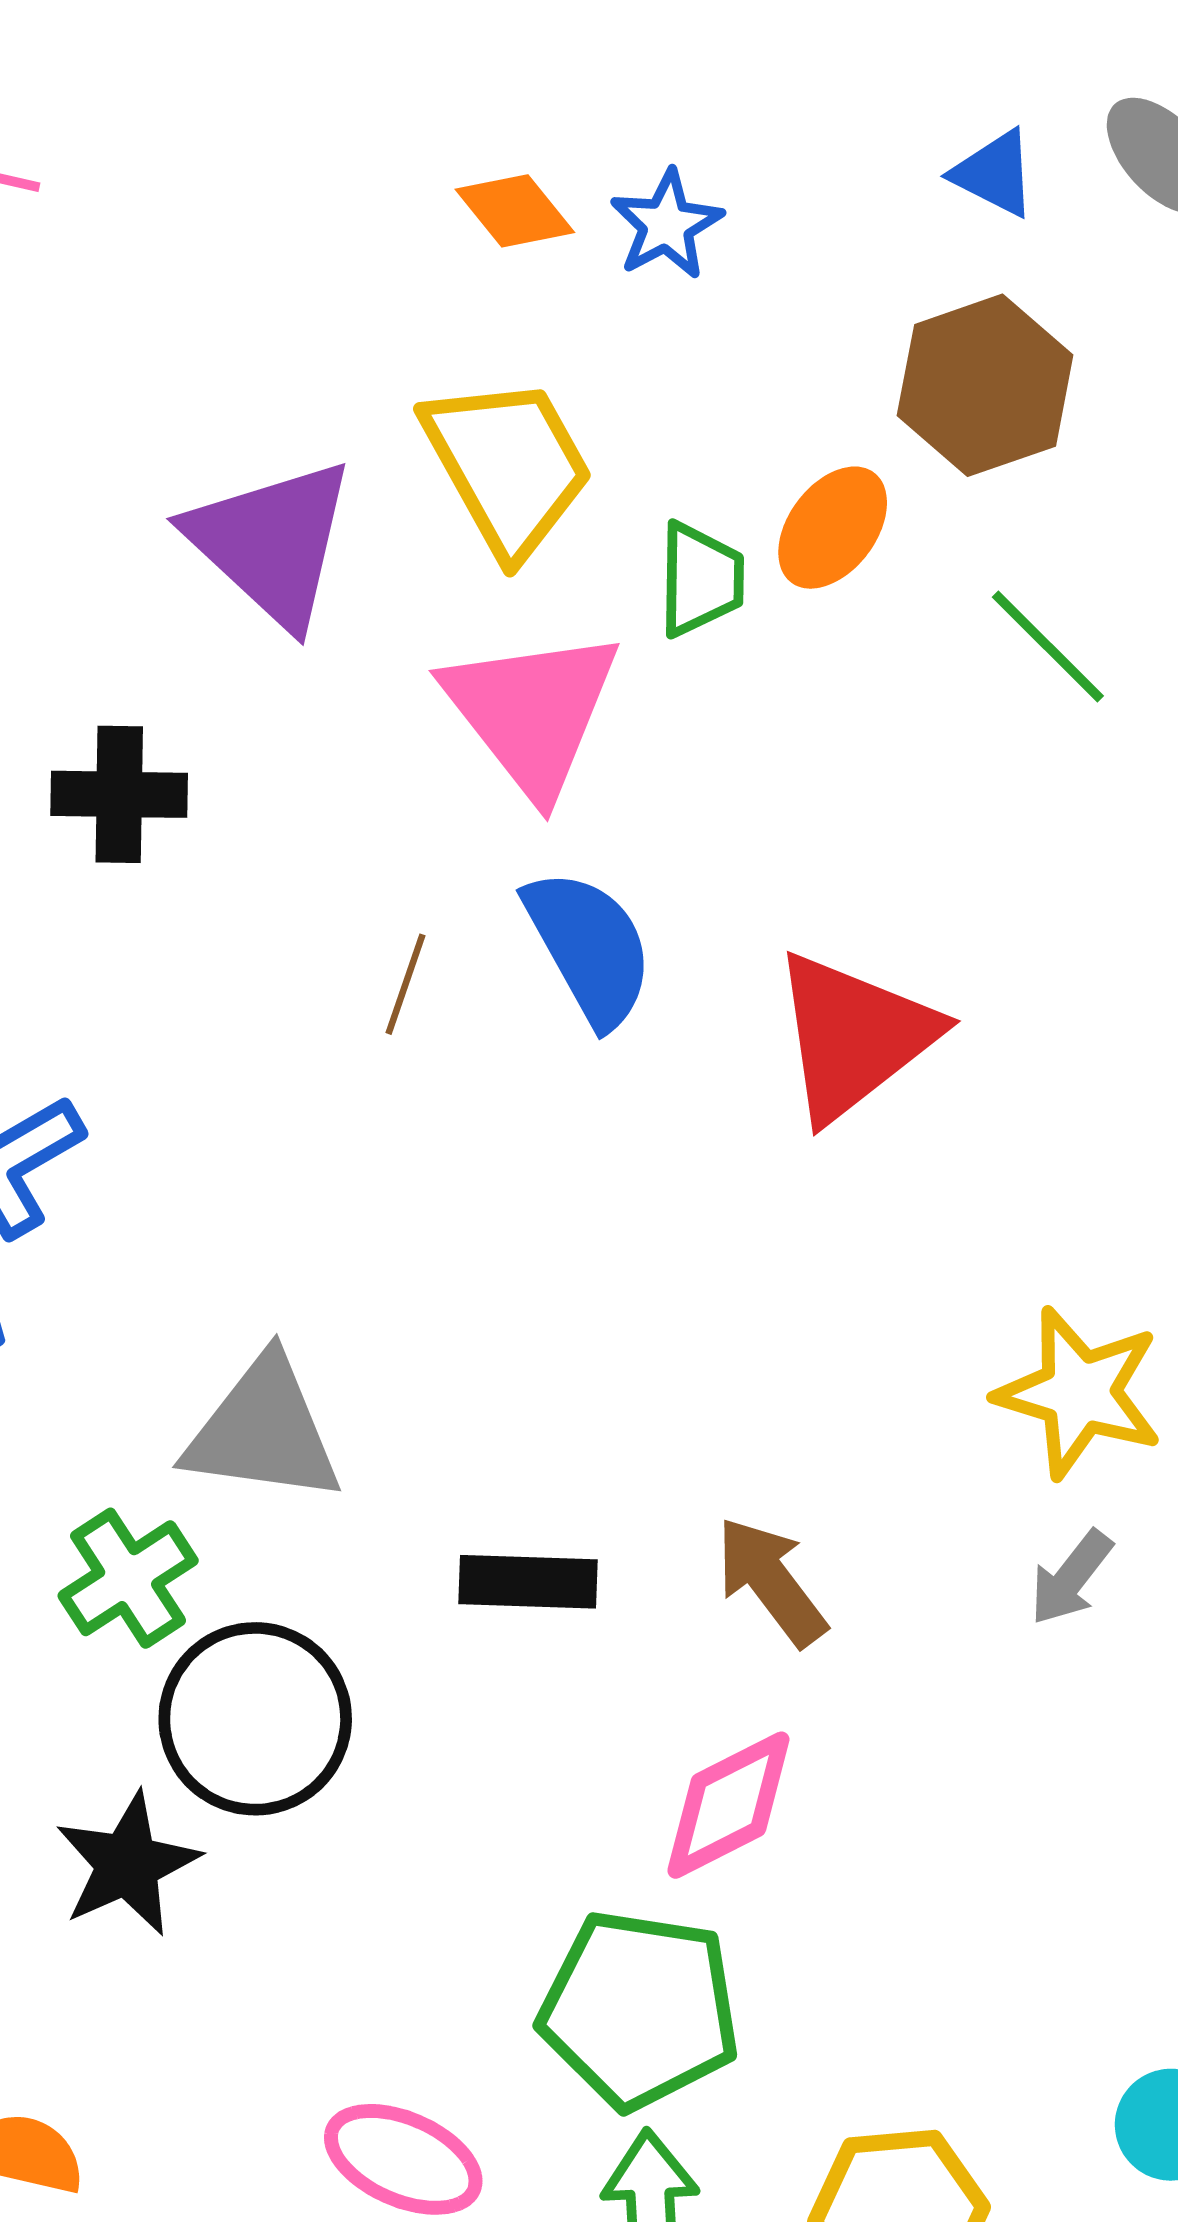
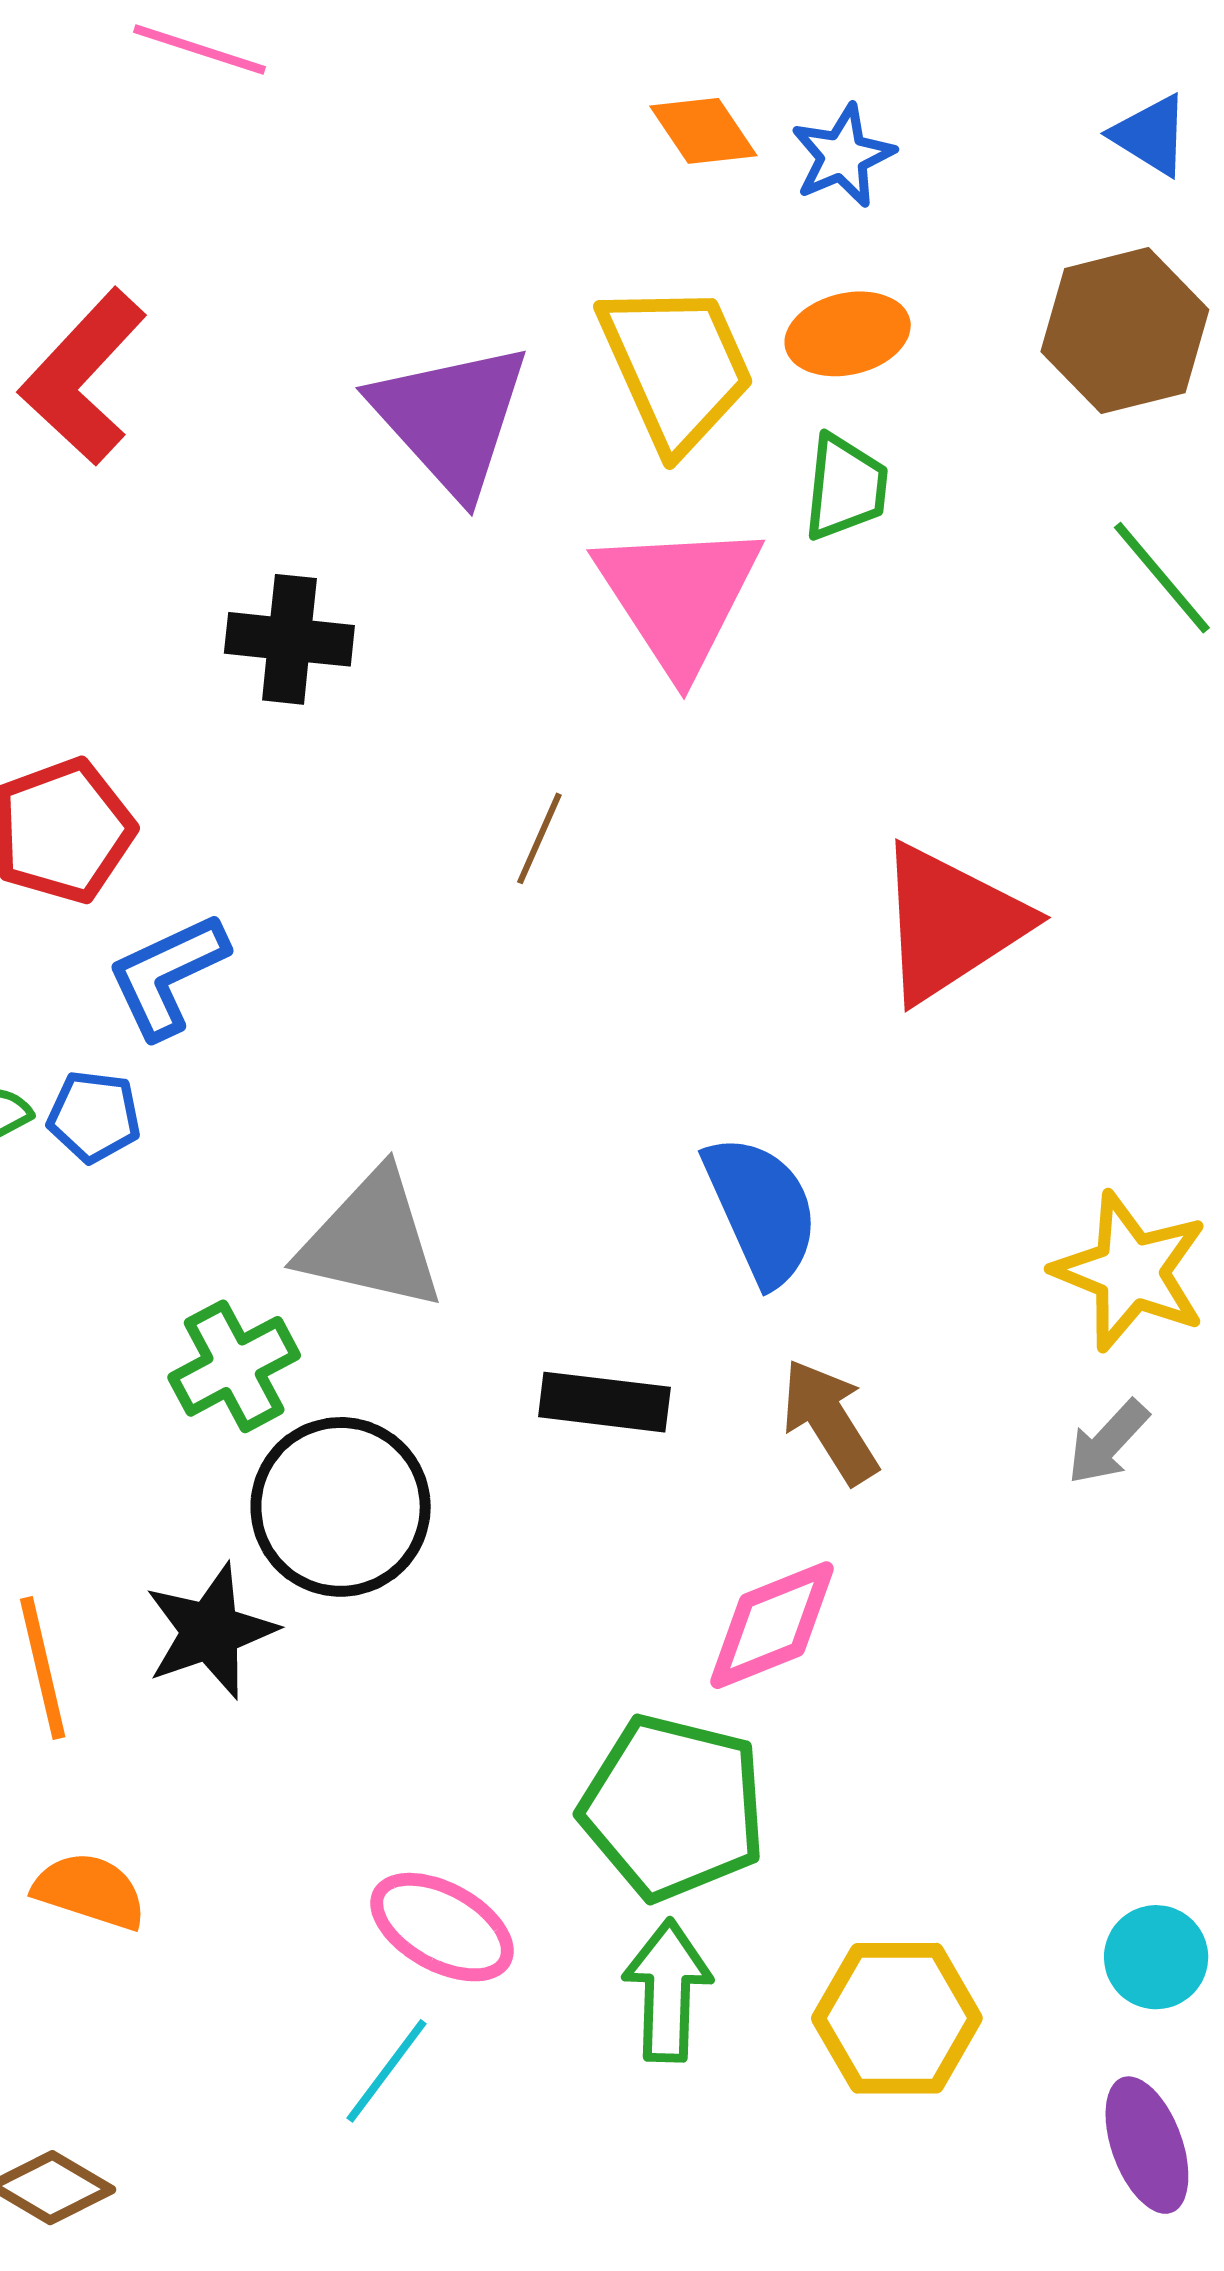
orange ellipse: (833, 528) -> (848, 334), moved, turned 35
blue semicircle: (589, 947) -> (761, 1210), moved

